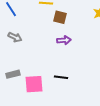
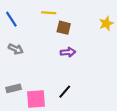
black line: (61, 77) -> (65, 92), turned -56

